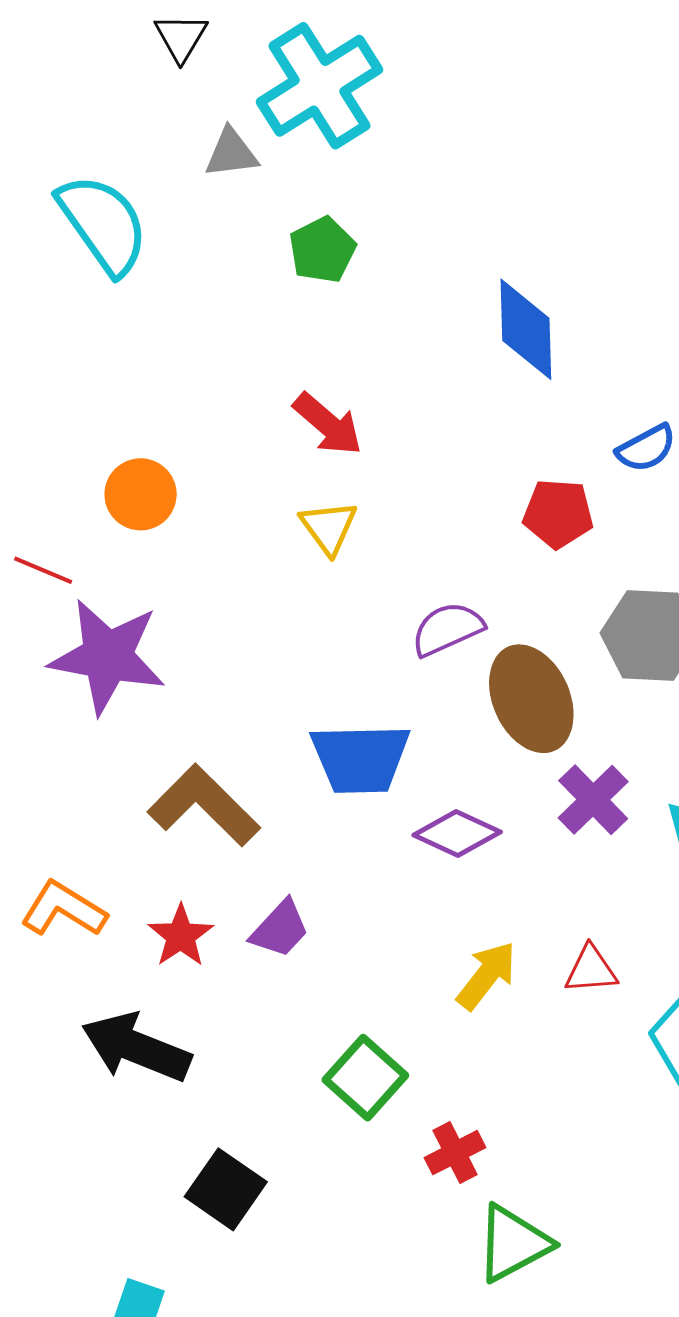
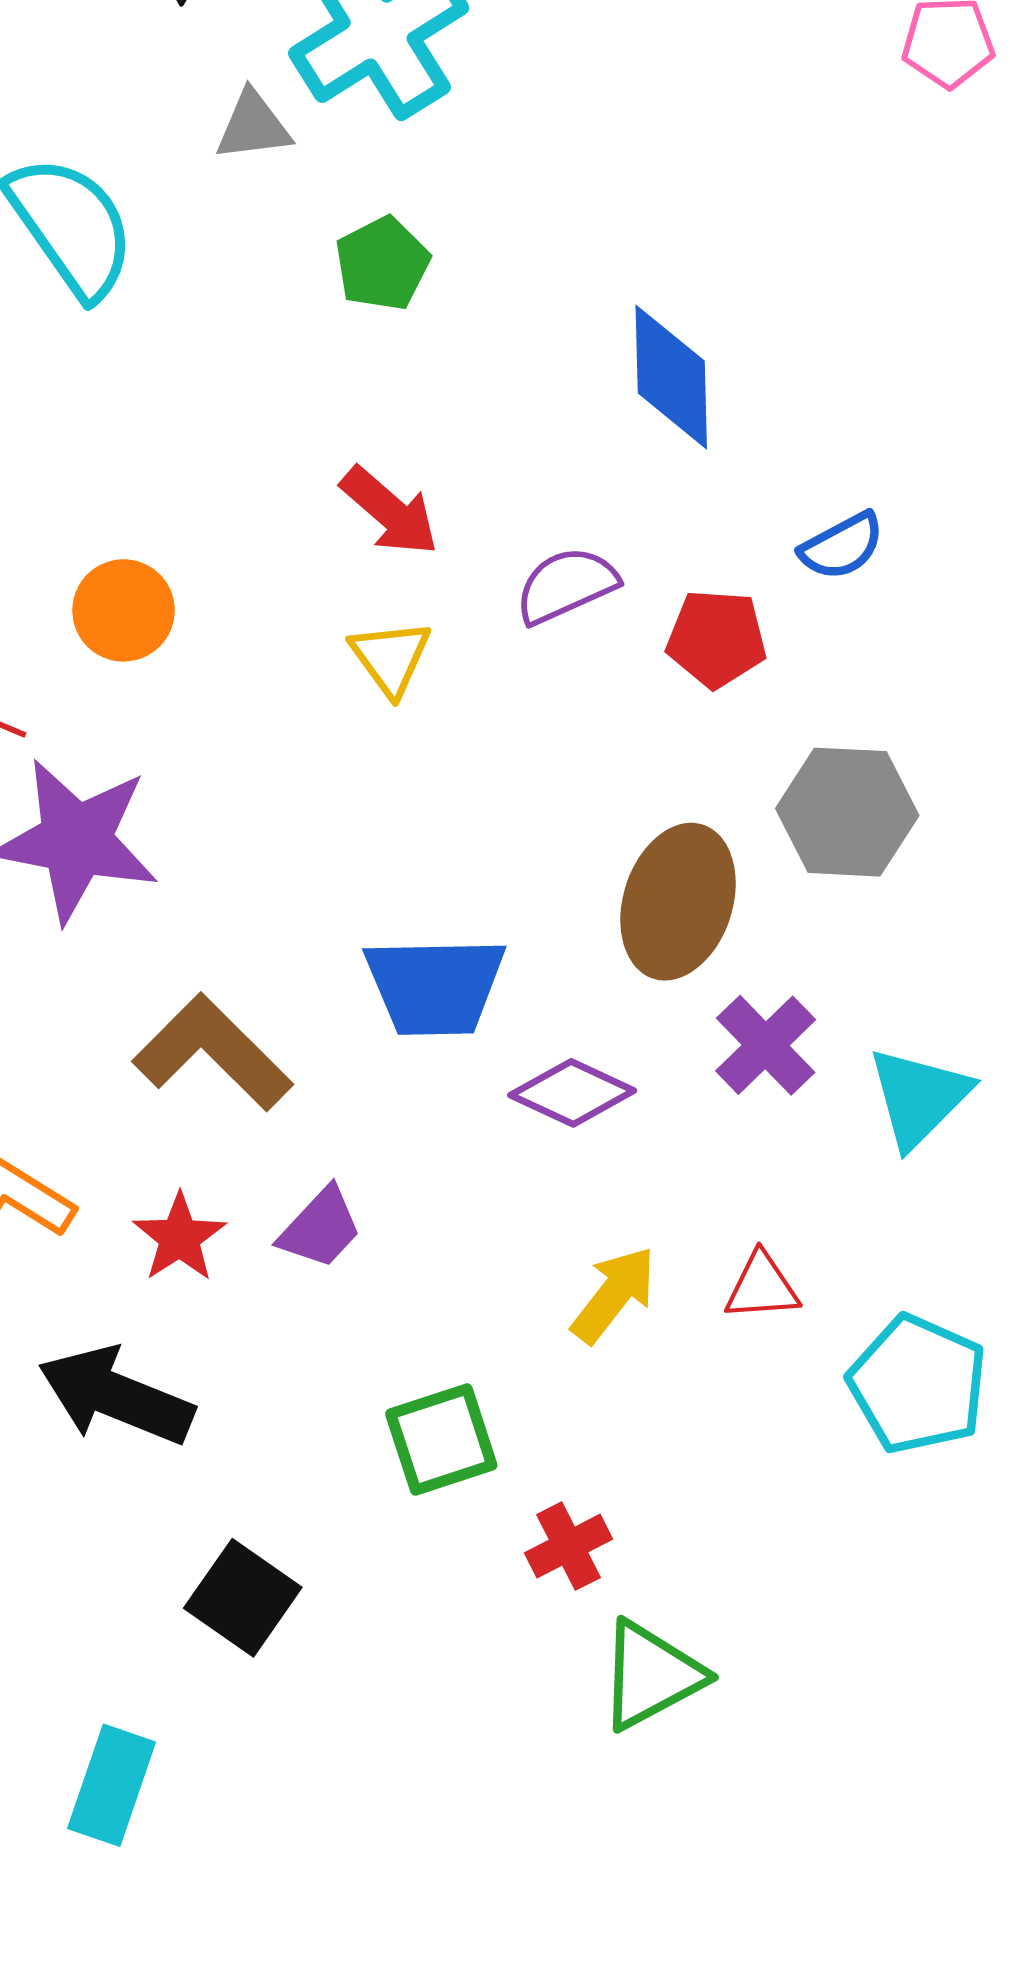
purple semicircle: (447, 629) -> (566, 585), moved
brown ellipse: (531, 699) -> (678, 902), turned 42
green square: (365, 1078) -> (441, 1439), turned 30

